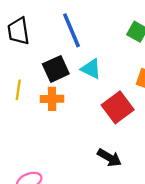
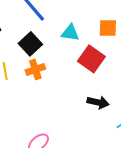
cyan triangle: (91, 69) -> (70, 33), moved

